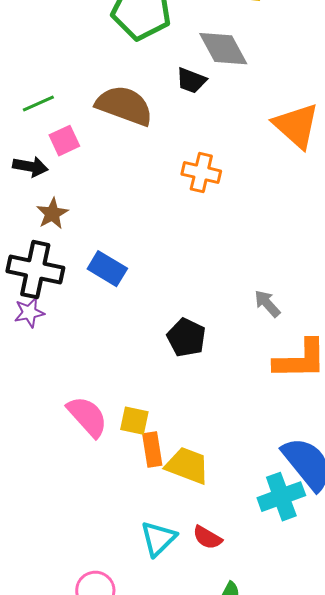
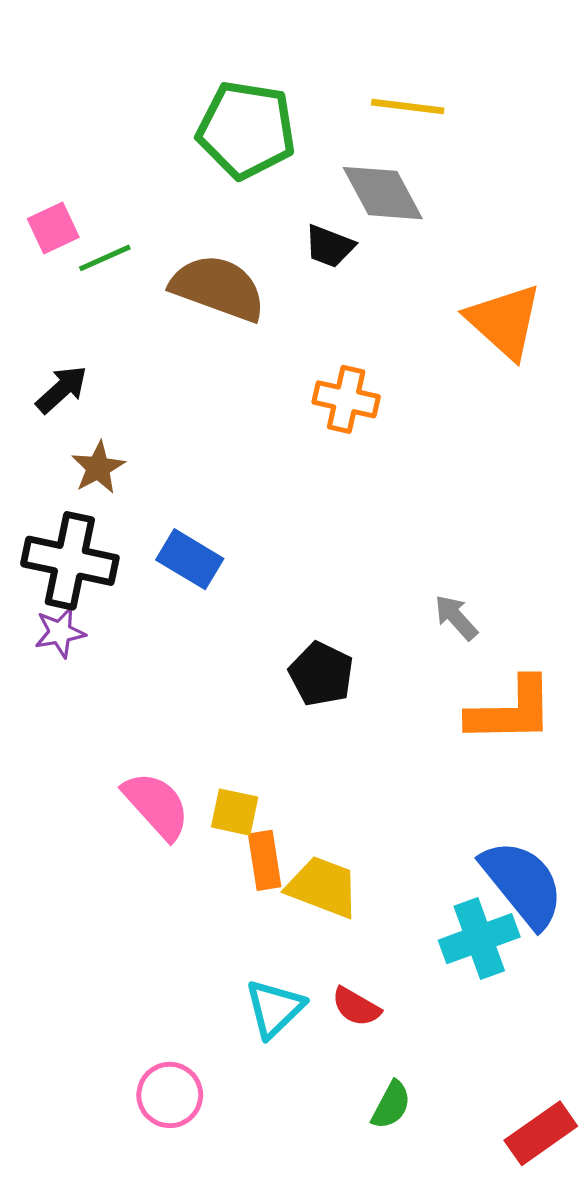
green line: (38, 104) -> (105, 258), moved
pink square: (64, 141) -> (53, 228), moved
black arrow: (30, 167) -> (62, 389), turned -52

